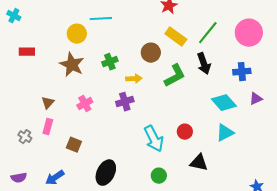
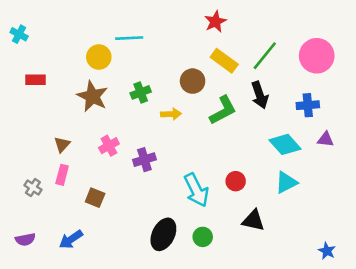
purple triangle: (256, 99) -> (326, 139), turned 32
purple cross: (125, 102) -> (144, 160), moved
black ellipse: (106, 173) -> (163, 234), moved

